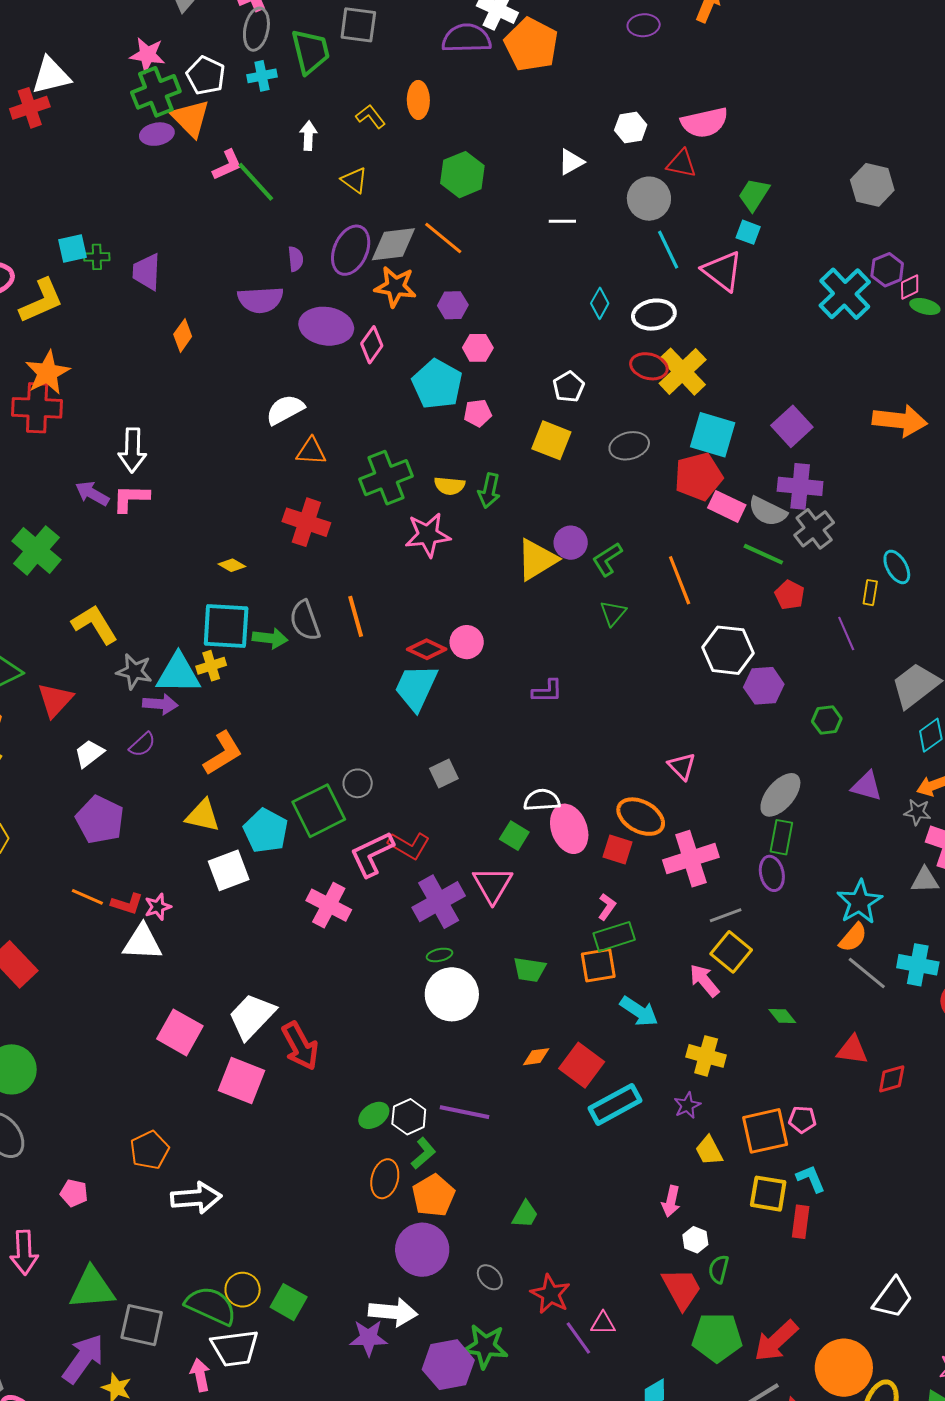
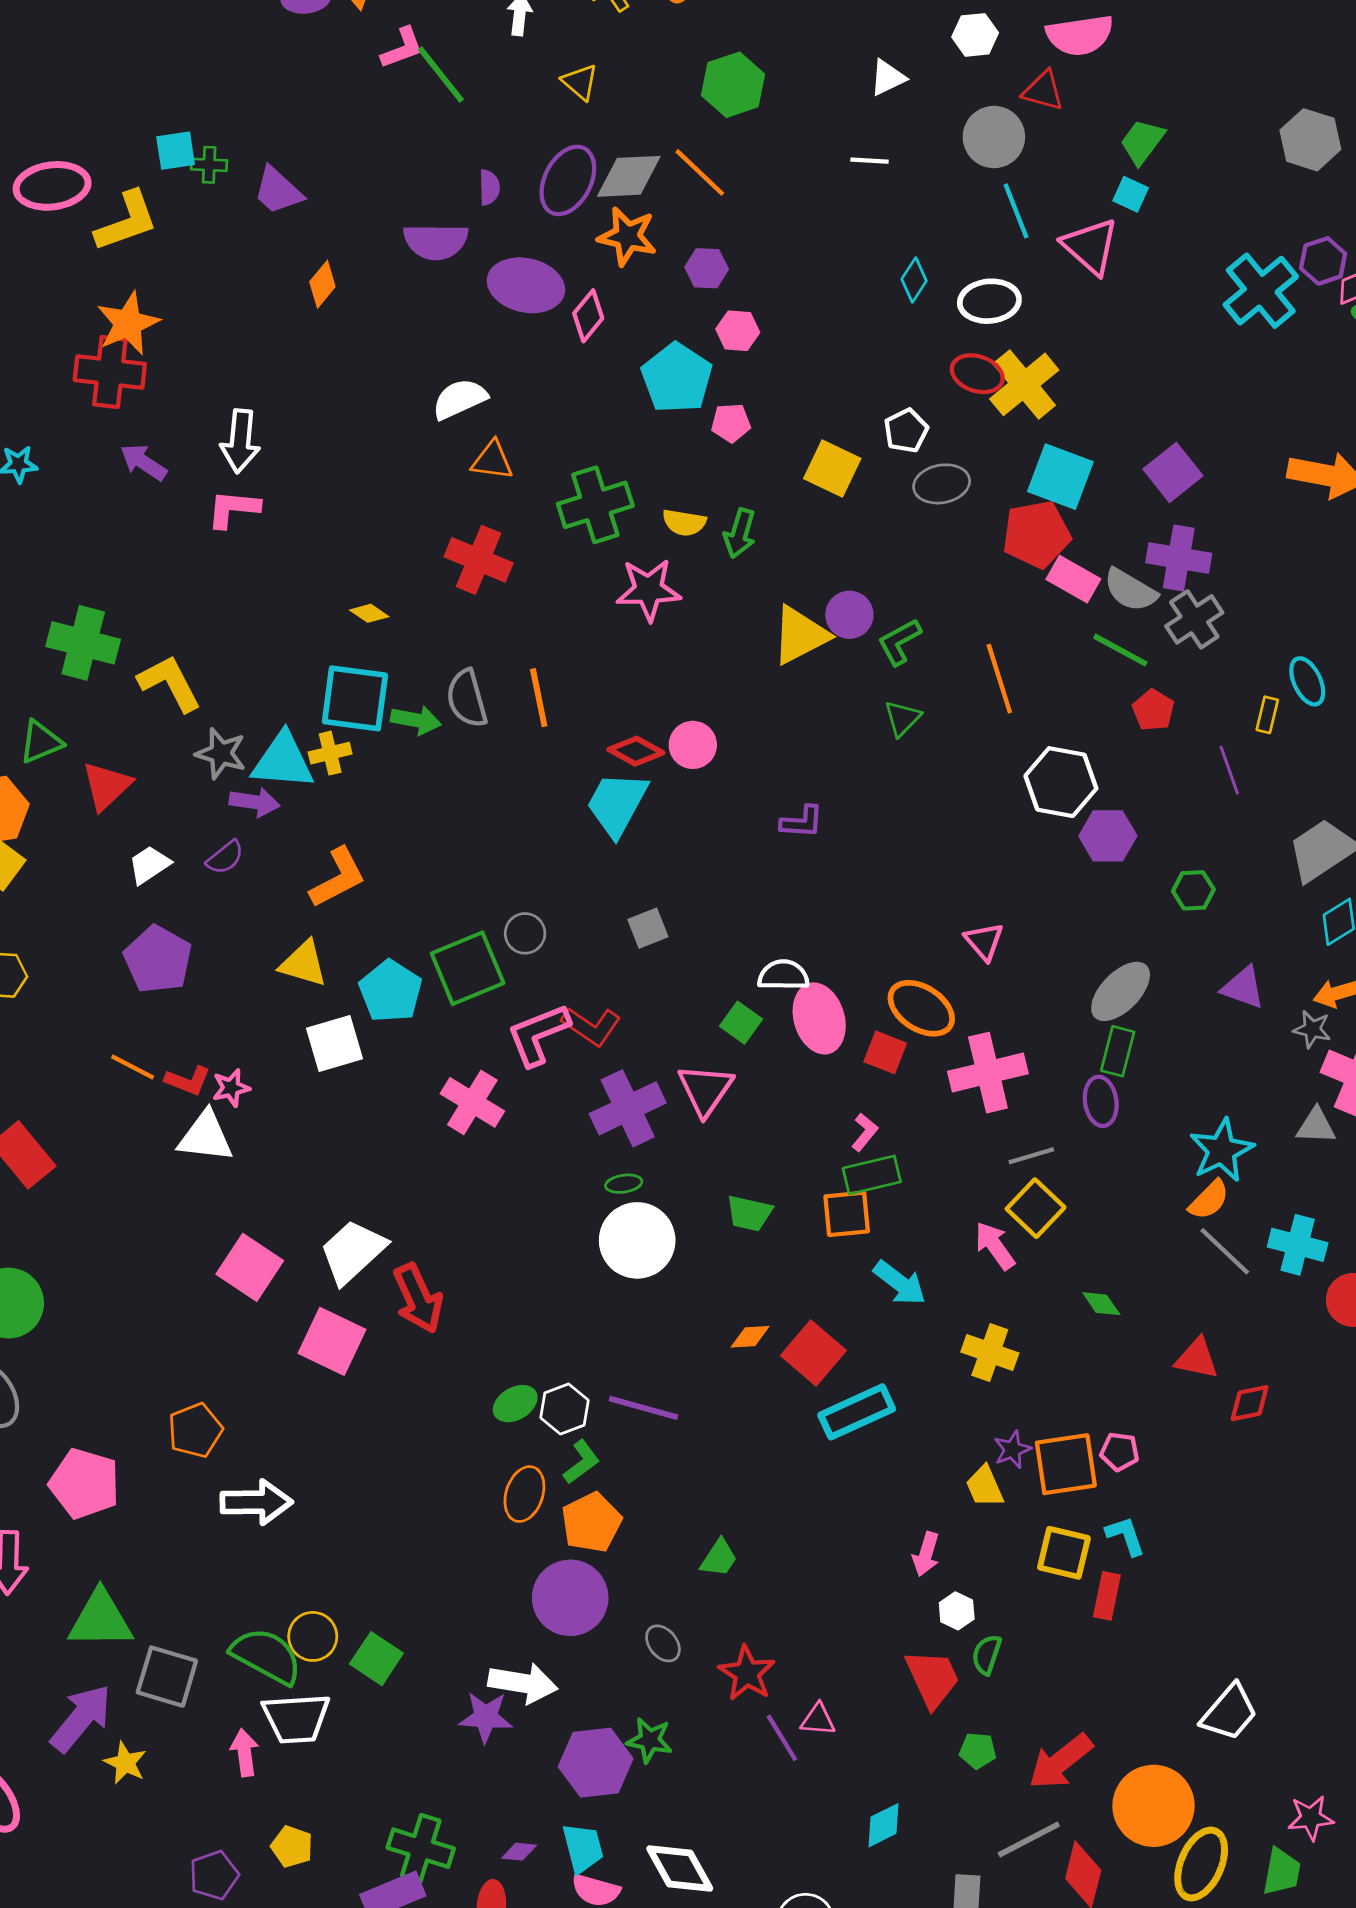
purple trapezoid: (147, 272) -> (278, 191), turned -54
white pentagon: (569, 387) -> (906, 431), moved
purple arrow: (92, 494) -> (144, 462), moved
green cross: (36, 550) -> (83, 643), moved, turned -30
purple star: (687, 1105) -> (1012, 1449), moved
pink pentagon: (74, 1193) -> (84, 1484), size x1.8
green pentagon: (717, 1337) -> (978, 1751), size x0.5
green star: (485, 1346) -> (650, 1740), size x0.7

